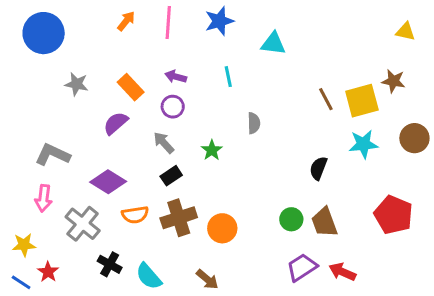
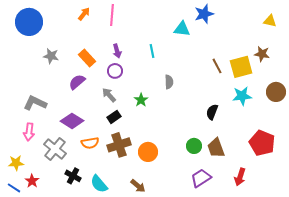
blue star: (219, 21) -> (204, 14), moved
purple arrow: (176, 77) -> (117, 51), turned -120
red arrow: (342, 272) -> (240, 177), moved, turned -96

